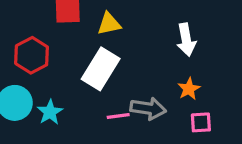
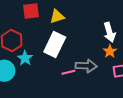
white arrow: (186, 40) -> (109, 32), moved
cyan star: (50, 112) -> (25, 58), moved

